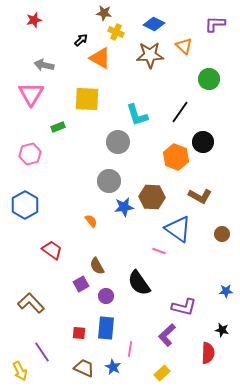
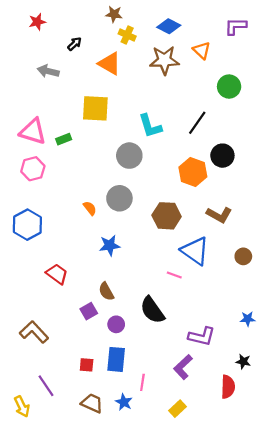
black arrow: (81, 40) -> (75, 44), moved
pink triangle: (31, 94) -> (33, 131), moved, turned -44
blue star: (124, 207) -> (110, 245), moved
orange semicircle: (91, 221) -> (90, 208), moved

